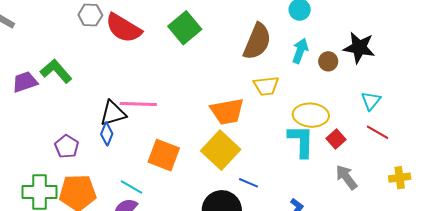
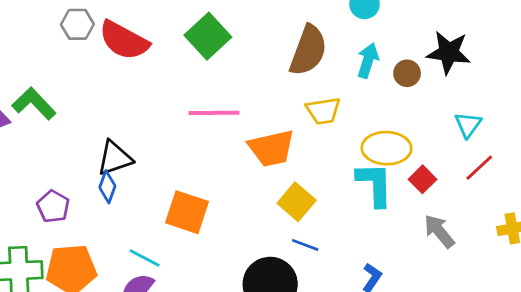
pink line: (138, 104) -> (214, 113), moved
red line: (378, 132) -> (479, 168), turned -70
yellow square: (221, 150) -> (297, 202), moved, size x0.7

